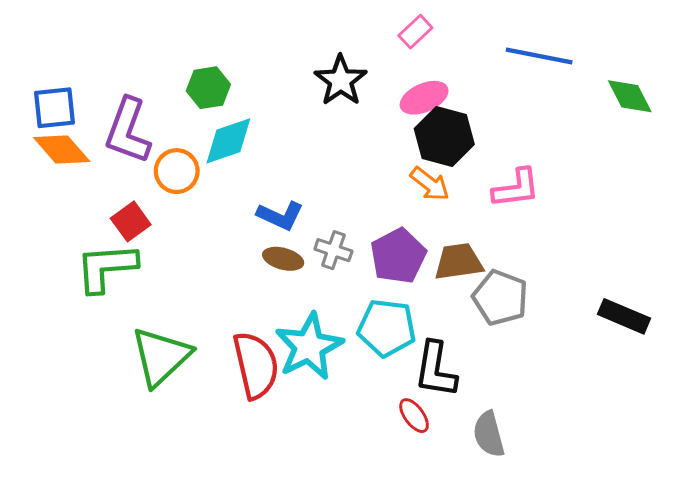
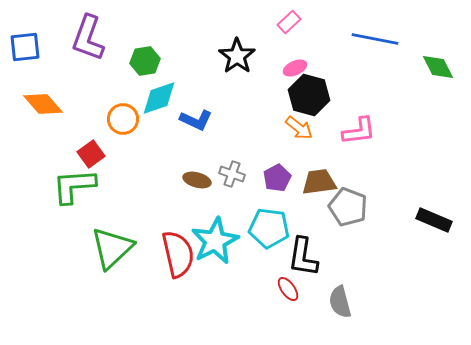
pink ellipse: (424, 98) -> (295, 68), size x0.7
blue square: (54, 108) -> (25, 47), moved
purple L-shape: (128, 131) -> (88, 38), moved
blue L-shape: (280, 216) -> (196, 120), moved
purple pentagon: (398, 256) -> (277, 178), size x0.7

